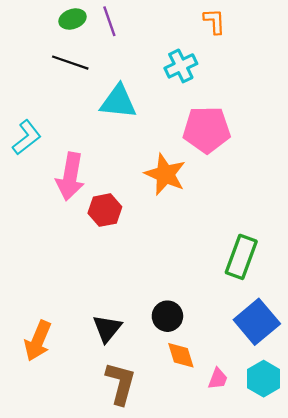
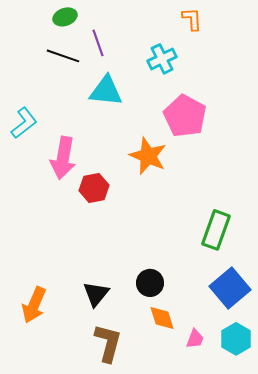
purple line: (109, 21) -> (98, 43), moved
pink pentagon: (207, 130) -> (185, 116), turned 30

